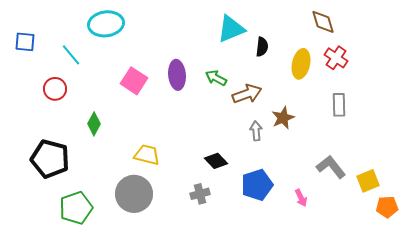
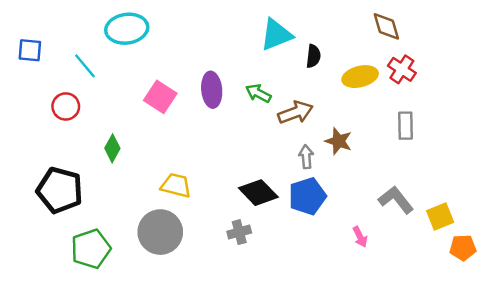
yellow ellipse: (301, 64) -> (360, 77), turned 64
brown star: (283, 118) -> (338, 141), turned -30
black diamond: (216, 161) -> (258, 193), size x1.4
blue pentagon: (257, 185) -> (307, 196), moved

